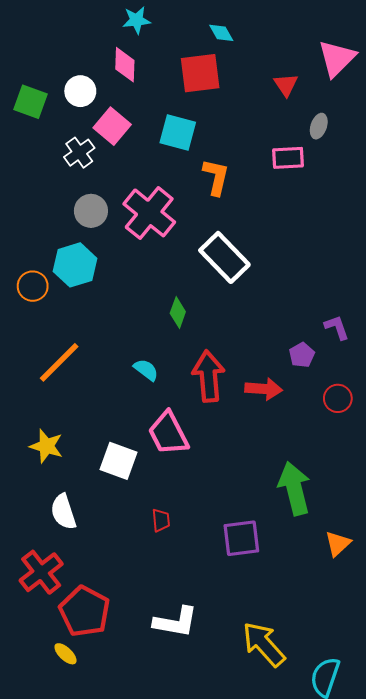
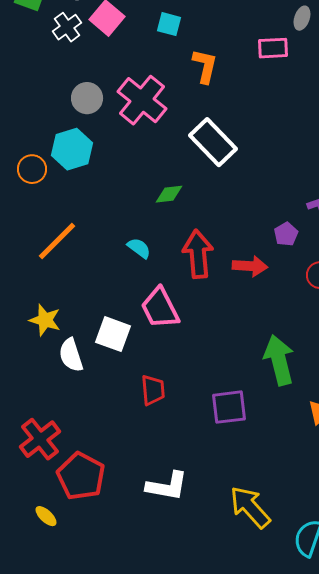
cyan square: (178, 132) -> (169, 24), size x0.7
white cross: (79, 153) -> (67, 27), moved
green diamond: (178, 313) -> (169, 194), turned 64
white semicircle: (63, 512) -> (71, 355), moved
red trapezoid: (161, 520) -> (153, 390), size x1.4
yellow ellipse: (66, 654) -> (46, 516), moved

